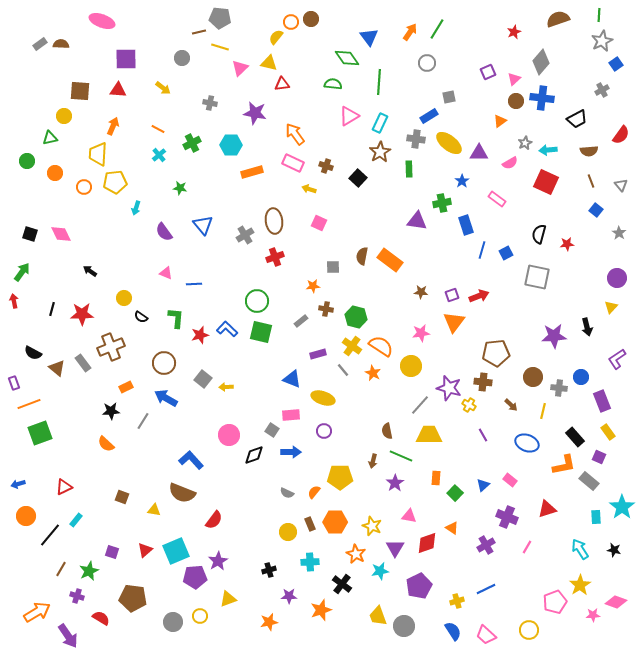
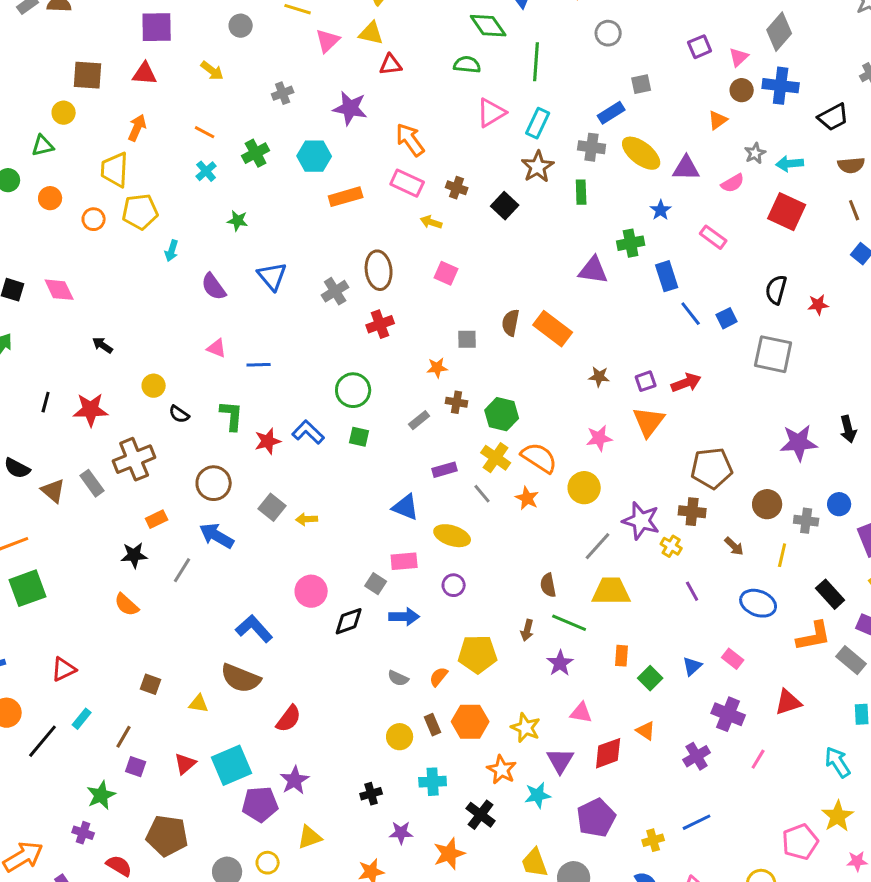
gray cross: (210, 103) -> (283, 93), turned -32
blue line: (482, 250) -> (691, 314), turned -54
green square: (261, 332) -> (359, 437), size x0.6
brown line: (61, 569) -> (124, 737), moved

